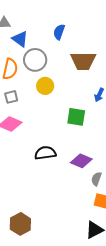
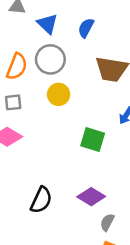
blue triangle: (20, 39) -> (47, 24), moved
black semicircle: (45, 153) -> (41, 200), moved, turned 115

